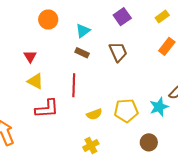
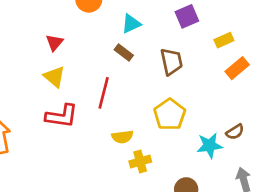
yellow rectangle: (162, 17) -> (224, 40), moved
yellow pentagon: (126, 111) -> (170, 114), moved, turned 30
yellow cross: (91, 145) -> (140, 162), moved

